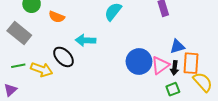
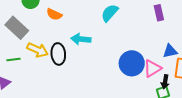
black ellipse: (64, 57) -> (58, 54), turned 35
black arrow: (175, 68) -> (165, 82), moved
yellow arrow: (42, 70) -> (38, 50), moved

